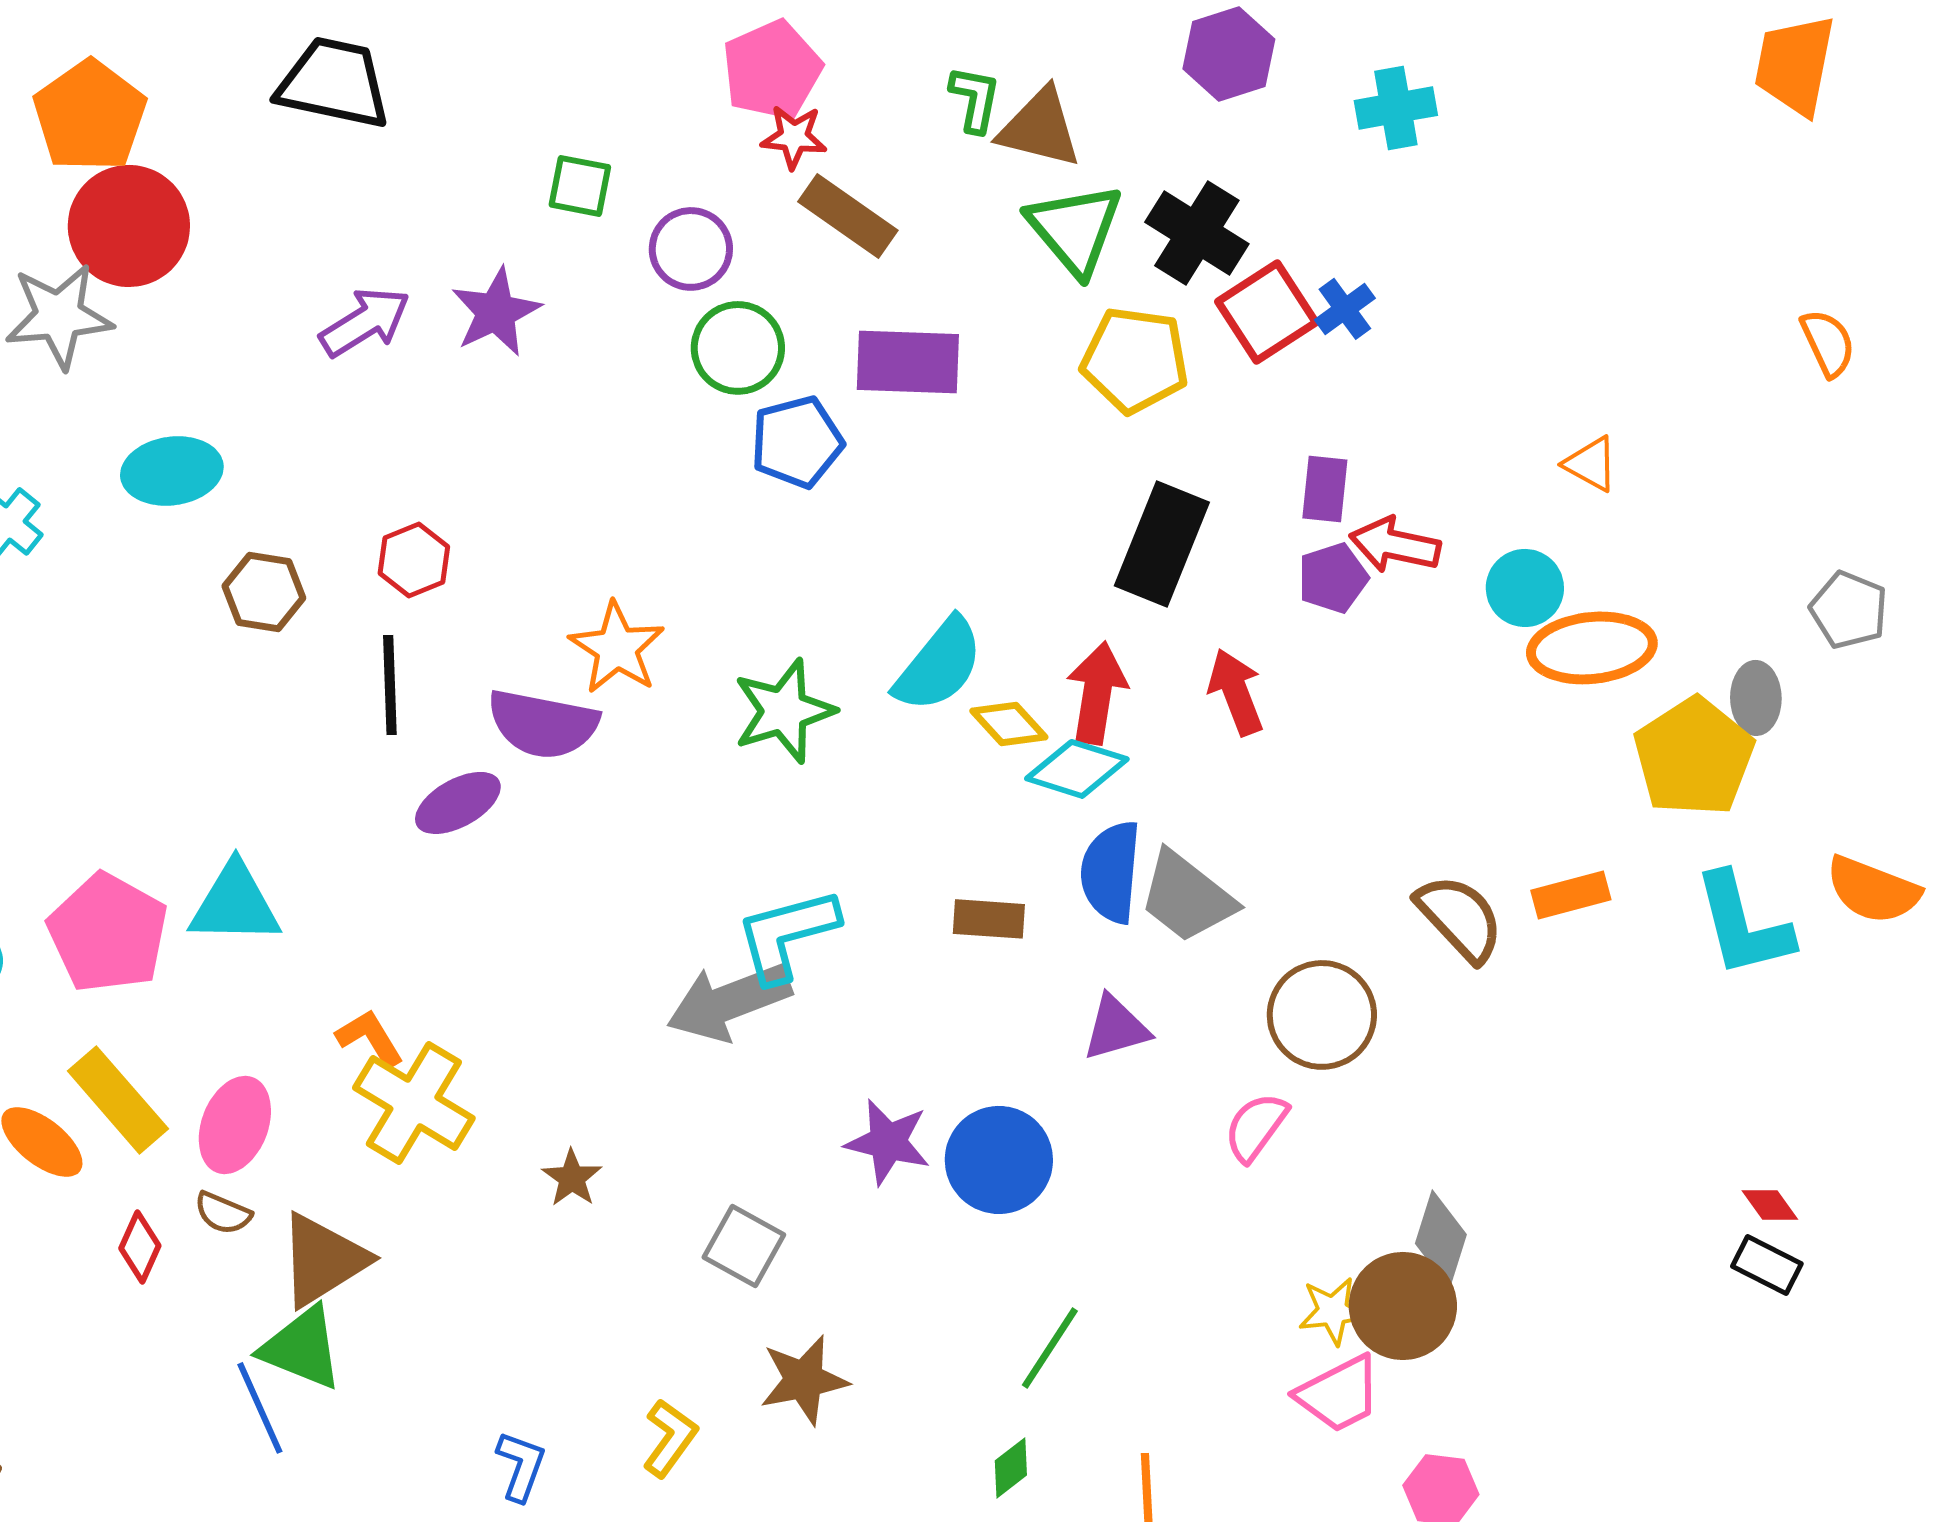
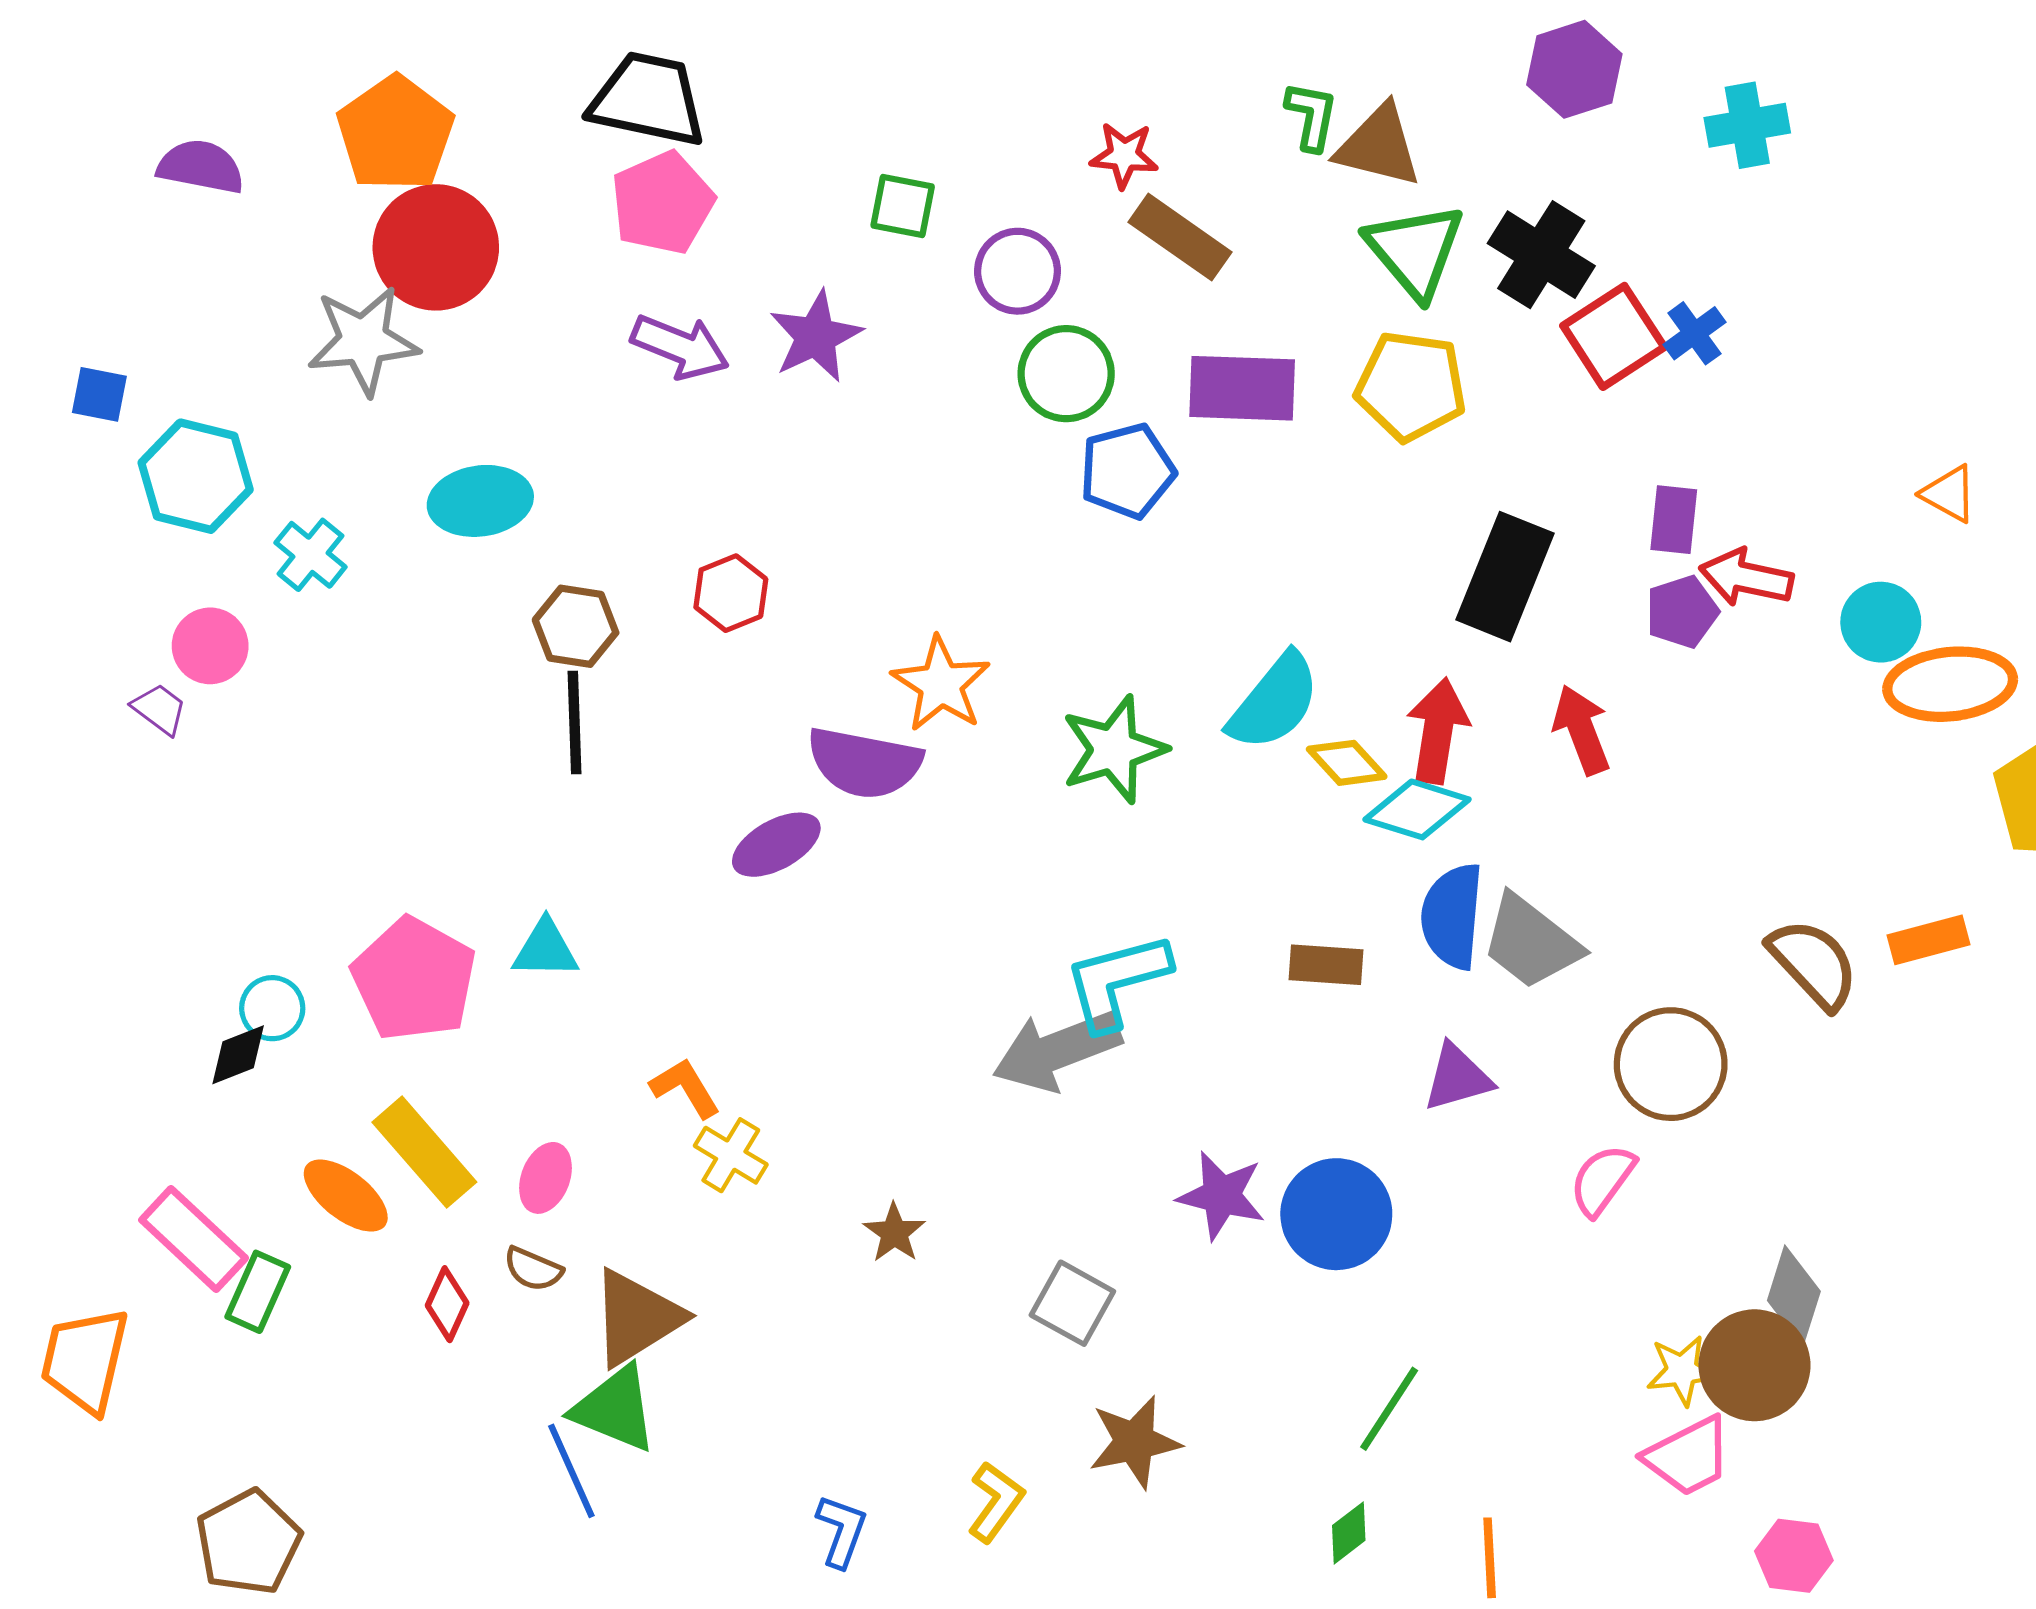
pink pentagon: (772, 70) -> (662, 203), moved
purple arrow: (365, 322) -> (680, 347), turned 54
yellow pentagon: (1135, 360) -> (1411, 386), moved
black line: (390, 685) -> (574, 722), moved
cyan triangle: (235, 904) -> (545, 949), size x0.7
yellow cross: (414, 1103) -> (731, 1155), size x0.6
pink ellipse: (235, 1125) -> (545, 1178), size x0.7

